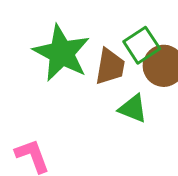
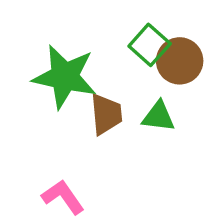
brown trapezoid: (110, 67) -> (106, 114), moved

